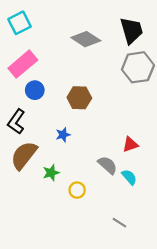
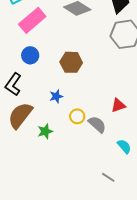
pink rectangle: (23, 64) -> (32, 20), moved
cyan semicircle: (129, 177) -> (124, 146), moved
yellow circle: (77, 190) -> (77, 116), moved

